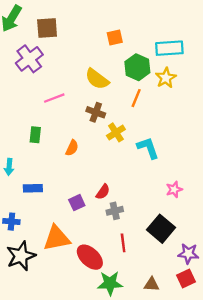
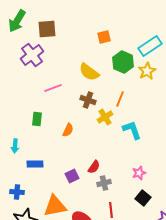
cyan rectangle: (169, 48) -> (150, 46), turned -30
orange line: (136, 98) -> (120, 99), moved
pink star: (174, 189) -> (139, 173), moved
black square: (161, 229) -> (143, 198), size x0.7

